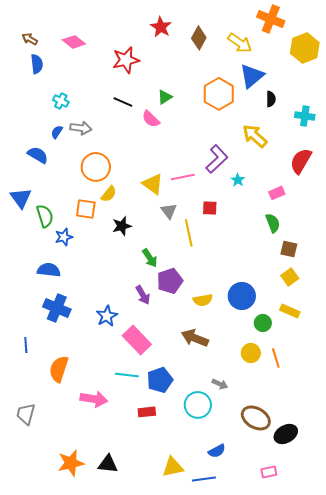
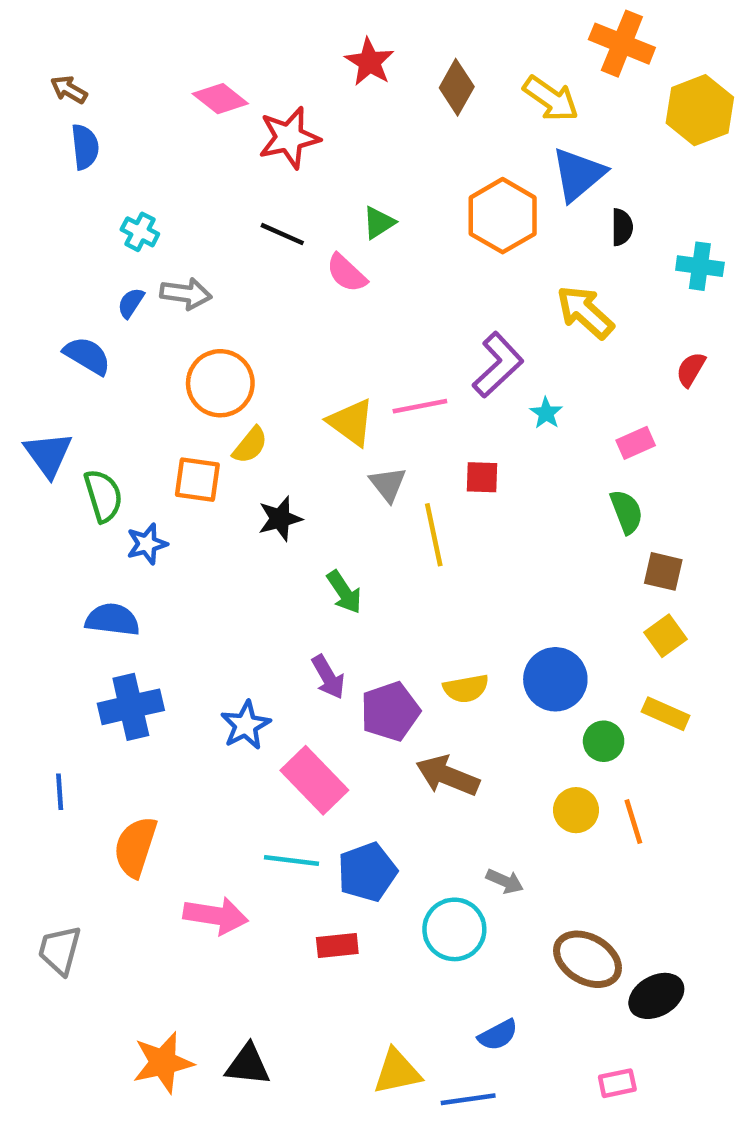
pink diamond: (74, 42) -> (220, 99), moved
red semicircle: (301, 161) -> (691, 369), size x0.6
purple pentagon: (170, 281) -> (390, 711), moved
blue cross: (57, 308) -> (131, 707), turned -36

